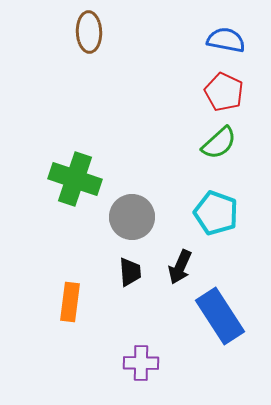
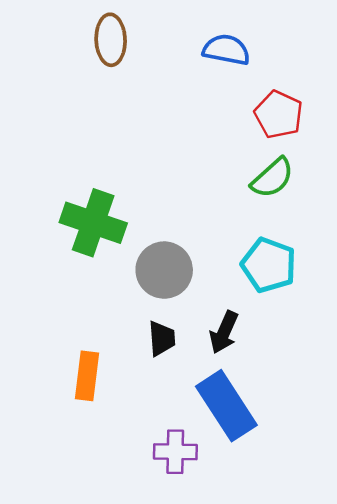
blue semicircle: (226, 40) -> (226, 50), moved
blue rectangle: (220, 316) -> (226, 406), moved

